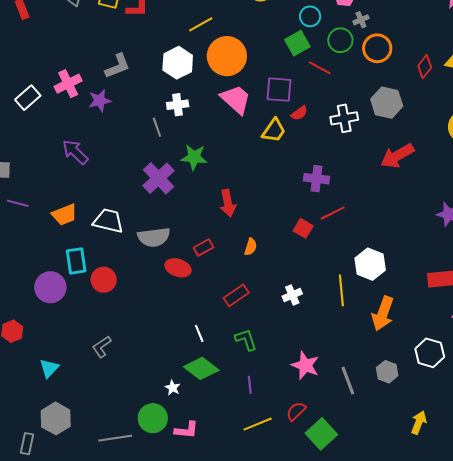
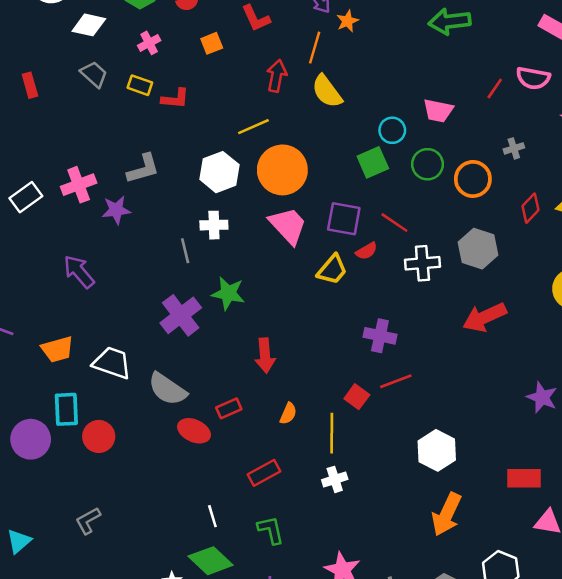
gray cross: (361, 20) -> (514, 148), moved
red line: (320, 68) -> (394, 223), moved
gray semicircle: (154, 237) -> (167, 389), turned 36
yellow line: (341, 290) -> (332, 433), moved

